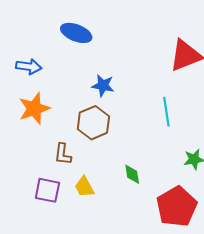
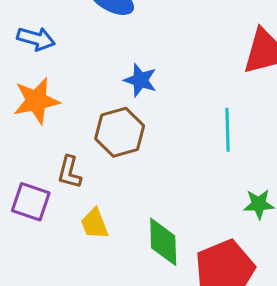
green diamond: (132, 174) -> (163, 242), moved, size x1.6
purple square: (47, 190) -> (31, 202), moved

